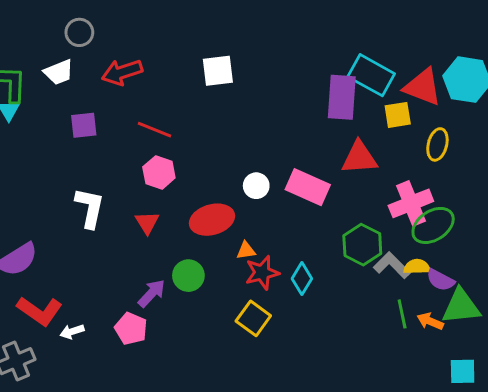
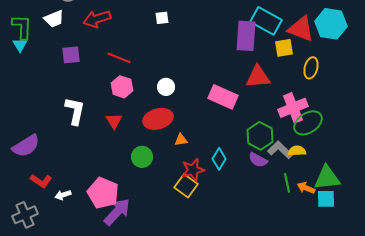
white square: (218, 71) -> (162, 18), size x0.6
white circle: (256, 186) -> (166, 87), moved
red star: (262, 273) -> (193, 170), moved
purple semicircle: (440, 280) -> (258, 160), moved
purple arrow: (152, 293) -> (117, 212), moved, size x1.4
red L-shape: (40, 311) -> (41, 181), size x0.7
pink pentagon: (131, 329) -> (103, 193), size x1.4
cyan square: (463, 371) -> (326, 199), moved

